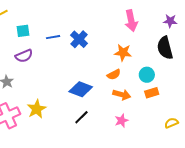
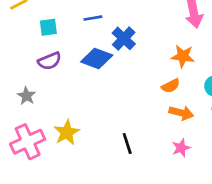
blue line: (53, 37) -> (93, 18), moved
blue diamond: (81, 89) -> (97, 59), moved
black line: (81, 117) -> (127, 144), turned -63

